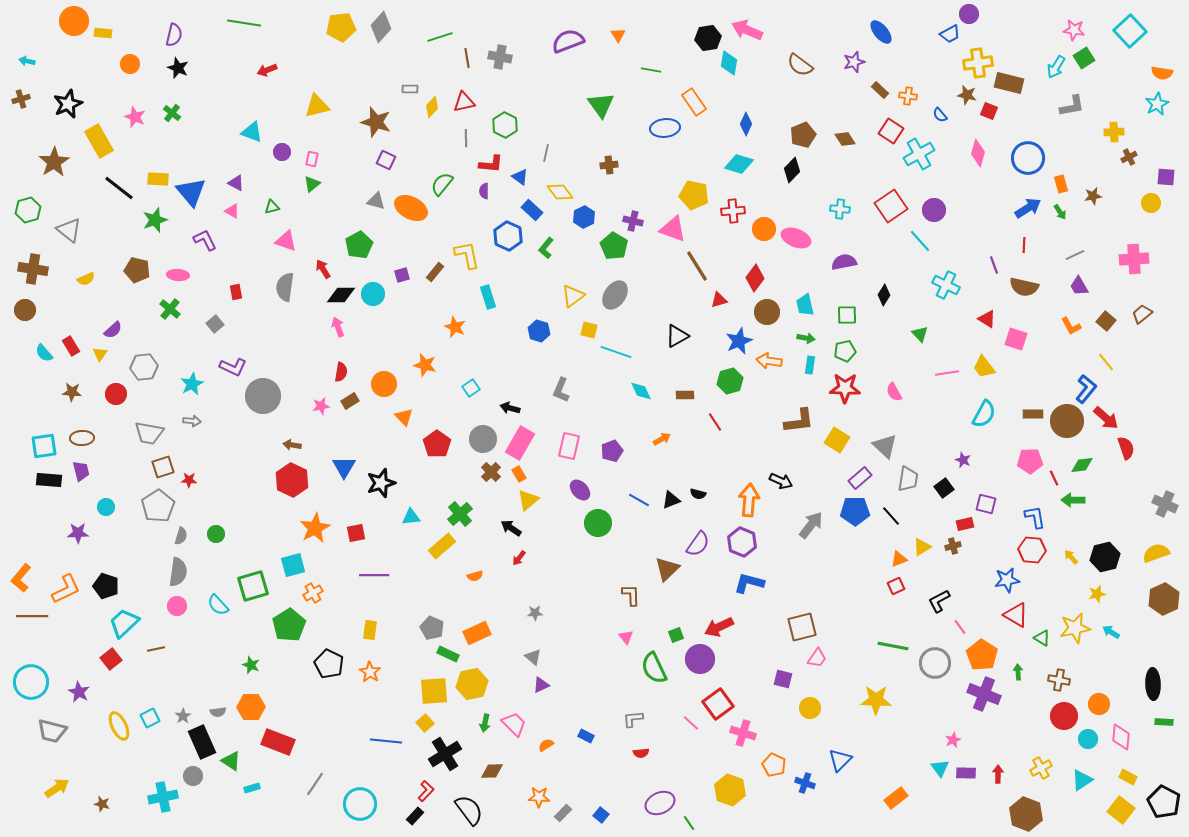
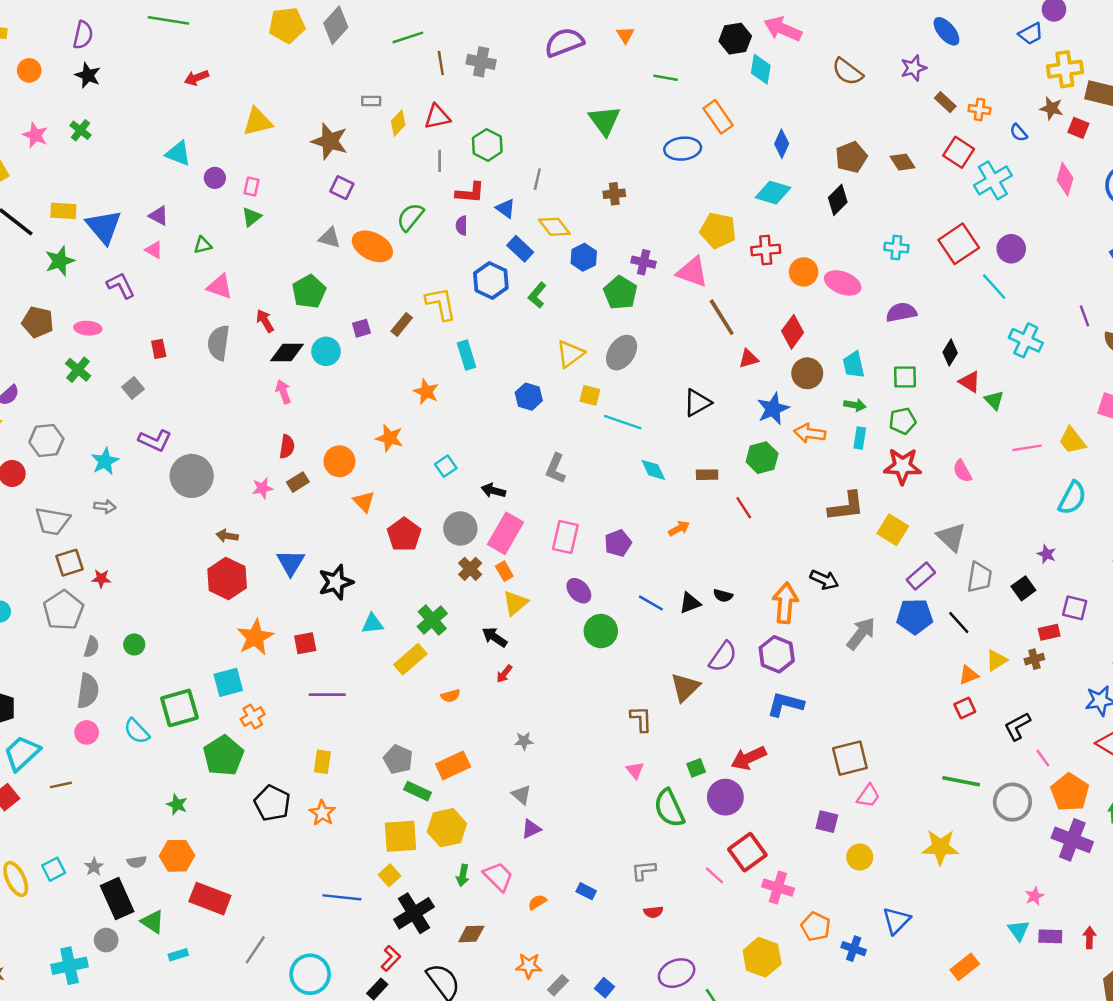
red triangle: (987, 319) -> (970, 382), moved

